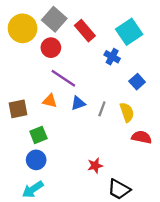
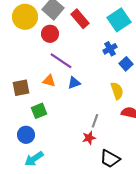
blue cross: (112, 57) -> (110, 49), moved, turned 32
gray line: (102, 109) -> (95, 121), moved
blue circle: (36, 160) -> (26, 135), moved

